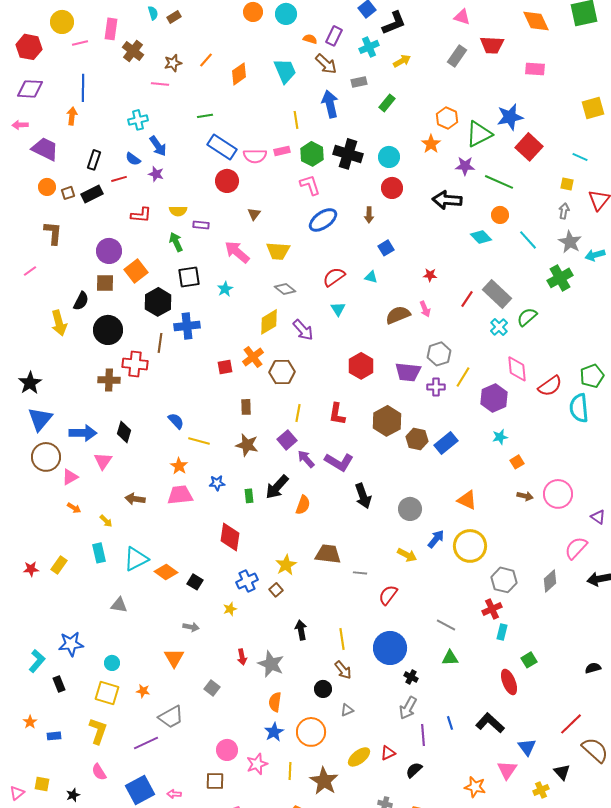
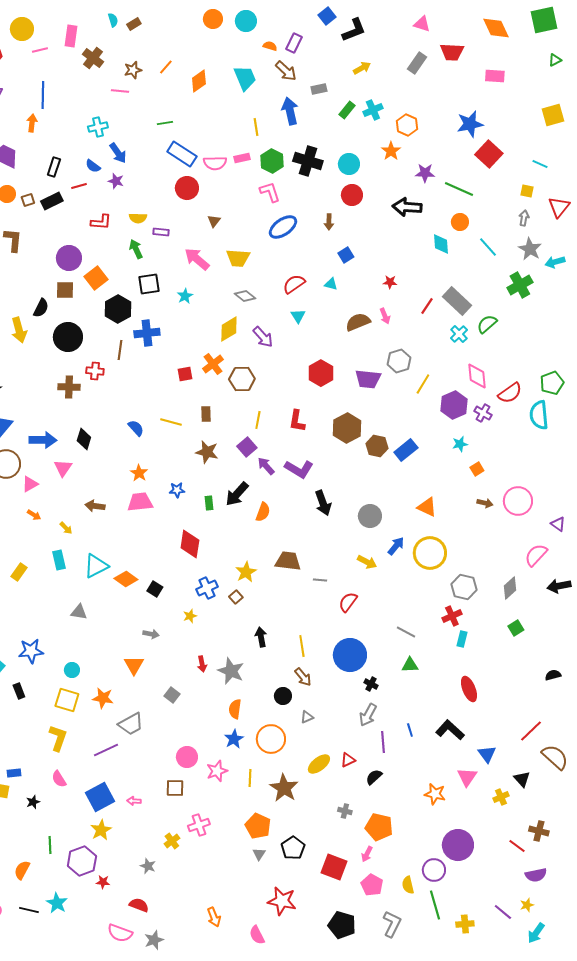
cyan cross: (369, 47) -> (373, 110), moved
green triangle: (479, 134) -> (555, 60), moved, size x0.5
cyan diamond: (481, 237) -> (441, 244), turned 40
red cross: (135, 364) -> (95, 371), size x0.7
purple cross: (436, 387) -> (483, 413), moved, turned 30
yellow line: (199, 441) -> (171, 422), moved
green square: (529, 660) -> (516, 628), moved
orange star: (143, 691) -> (103, 698), size x1.5
blue rectangle: (54, 736) -> (14, 773), moved

